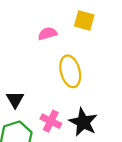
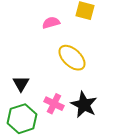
yellow ellipse: (70, 71) -> (72, 58), turned -32

